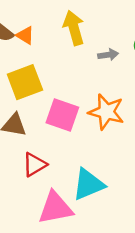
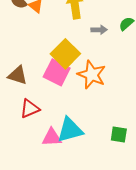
yellow square: (25, 82) -> (65, 54), moved, turned -32
pink triangle: (55, 208) -> (52, 137), moved, size x0.7

